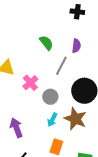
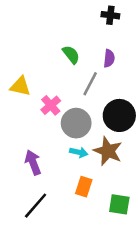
gray circle: (50, 97) -> (76, 123), size x1.5
cyan arrow: (52, 120) -> (79, 152), turned -104

